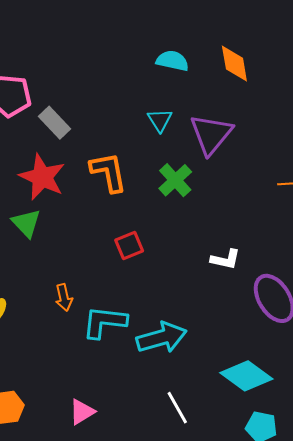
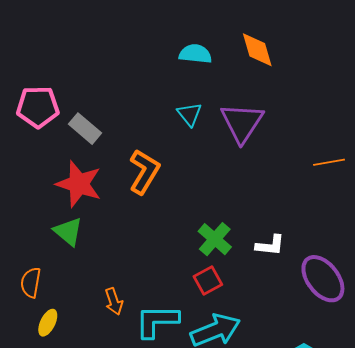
orange L-shape: (109, 172) -> (144, 172), turned 48
green cross: (175, 180) -> (215, 239), moved
red square: (129, 245) -> (208, 281), moved

